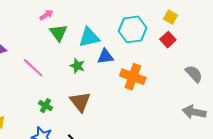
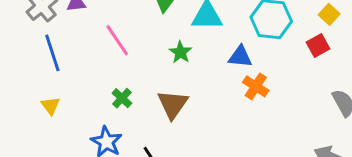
blue triangle: (105, 57) -> (240, 57), moved
orange cross: (133, 77) -> (256, 86), size x0.7

